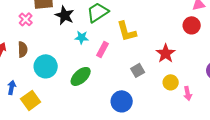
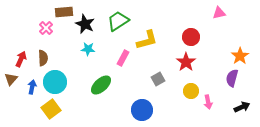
red circle: (192, 25) -> (191, 37), moved
yellow L-shape: (127, 31) -> (147, 40), turned -90
cyan star: (82, 37) -> (88, 49), moved
cyan circle: (46, 66) -> (55, 82), moved
blue arrow: (12, 87) -> (32, 87), moved

